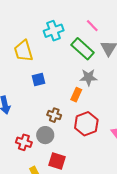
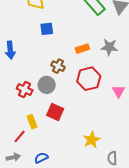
gray star: (89, 77) -> (109, 47), moved
orange rectangle: (76, 95) -> (82, 49), turned 40

